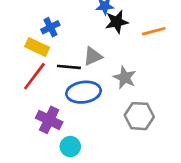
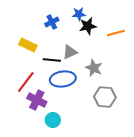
blue cross: (50, 27) -> (52, 22), moved
red line: (34, 76) -> (26, 82), moved

